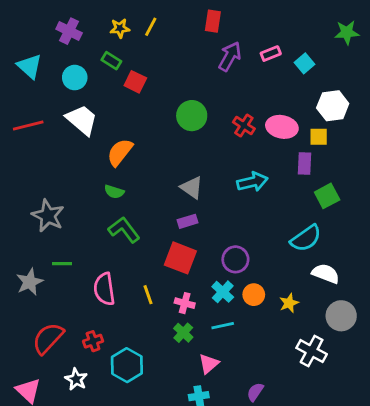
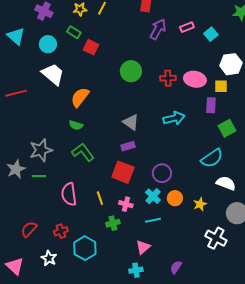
red line: (28, 125) -> (16, 93), moved
red cross: (244, 125) -> (168, 78), turned -35
gray star: (48, 216) -> (41, 150), moved, turned 30
gray star: (30, 282) -> (16, 169), moved
green cross: (183, 333) -> (113, 223), moved, turned 32
red semicircle: (48, 338) -> (29, 229), size x0.7

